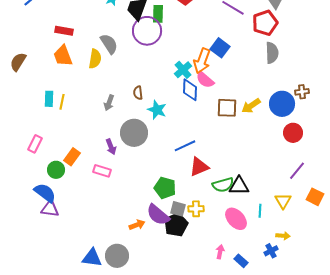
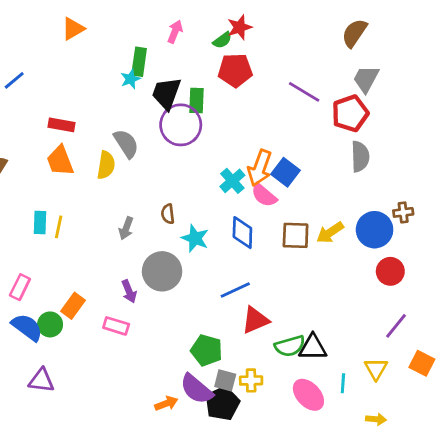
blue square: (220, 48) -> (285, 172), moved
blue diamond: (190, 90) -> (242, 233), moved
blue semicircle: (45, 193) -> (27, 327), moved

